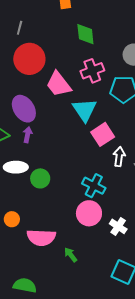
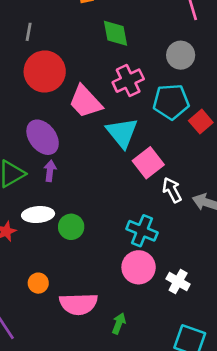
white arrow: (119, 157) -> (172, 190), turned -30
green arrow: (71, 255) -> (119, 323), turned 63

